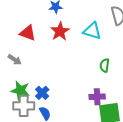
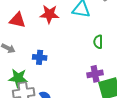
red star: (60, 31) -> (49, 14), turned -30
blue cross: (42, 93) -> (40, 57), moved, turned -32

